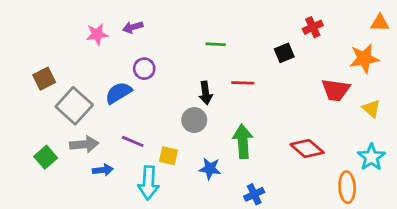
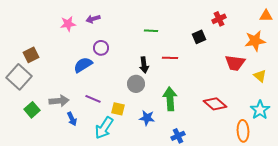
gray square: (74, 106) -> (19, 77), moved
blue arrow: (103, 170) -> (72, 119), turned 72
cyan arrow: (148, 183) -> (104, 128), turned 30

